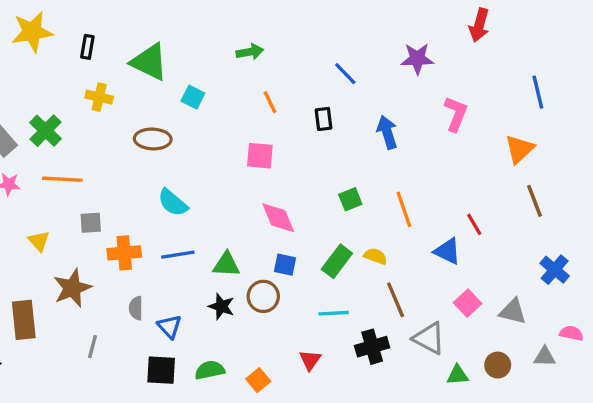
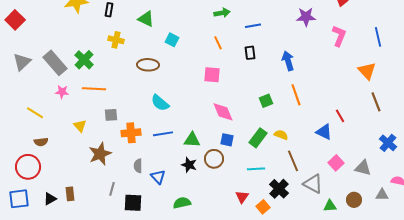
green arrow: (250, 52) -> (222, 13), moved
green triangle: (149, 62) -> (146, 19), size x0.7
blue line: (345, 74) -> (253, 26), moved, turned -56
pink L-shape: (456, 114) -> (339, 36), moved
orange triangle: (519, 149) -> (367, 71), turned -30
orange line: (404, 209) -> (296, 95), moved
brown rectangle: (24, 320) -> (70, 194), moved, size x0.6
black cross: (372, 347) -> (279, 189), turned -30
black square: (161, 370) -> (133, 203), moved
orange square: (258, 380) -> (263, 207), moved

